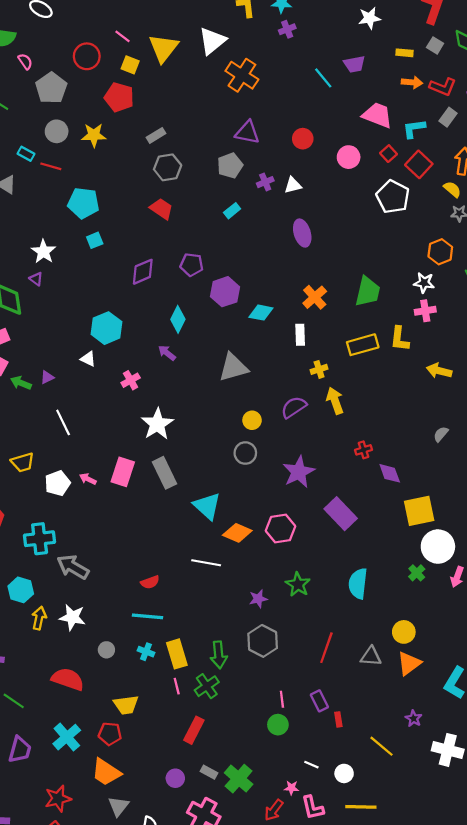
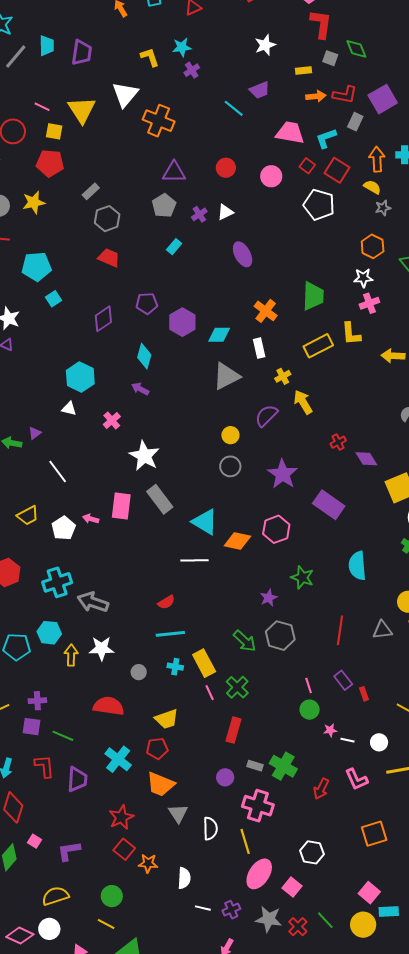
gray triangle: (233, 367) -> (226, 376), moved
white line: (206, 563) -> (194, 560), moved
green arrow: (219, 655) -> (245, 641), moved, turned -30
pink star: (292, 788) -> (330, 730), moved

